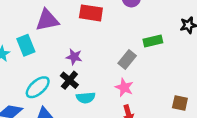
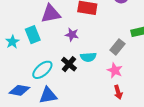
purple star: (74, 57) -> (72, 35), moved
cyan semicircle: (86, 98) -> (88, 57), moved

